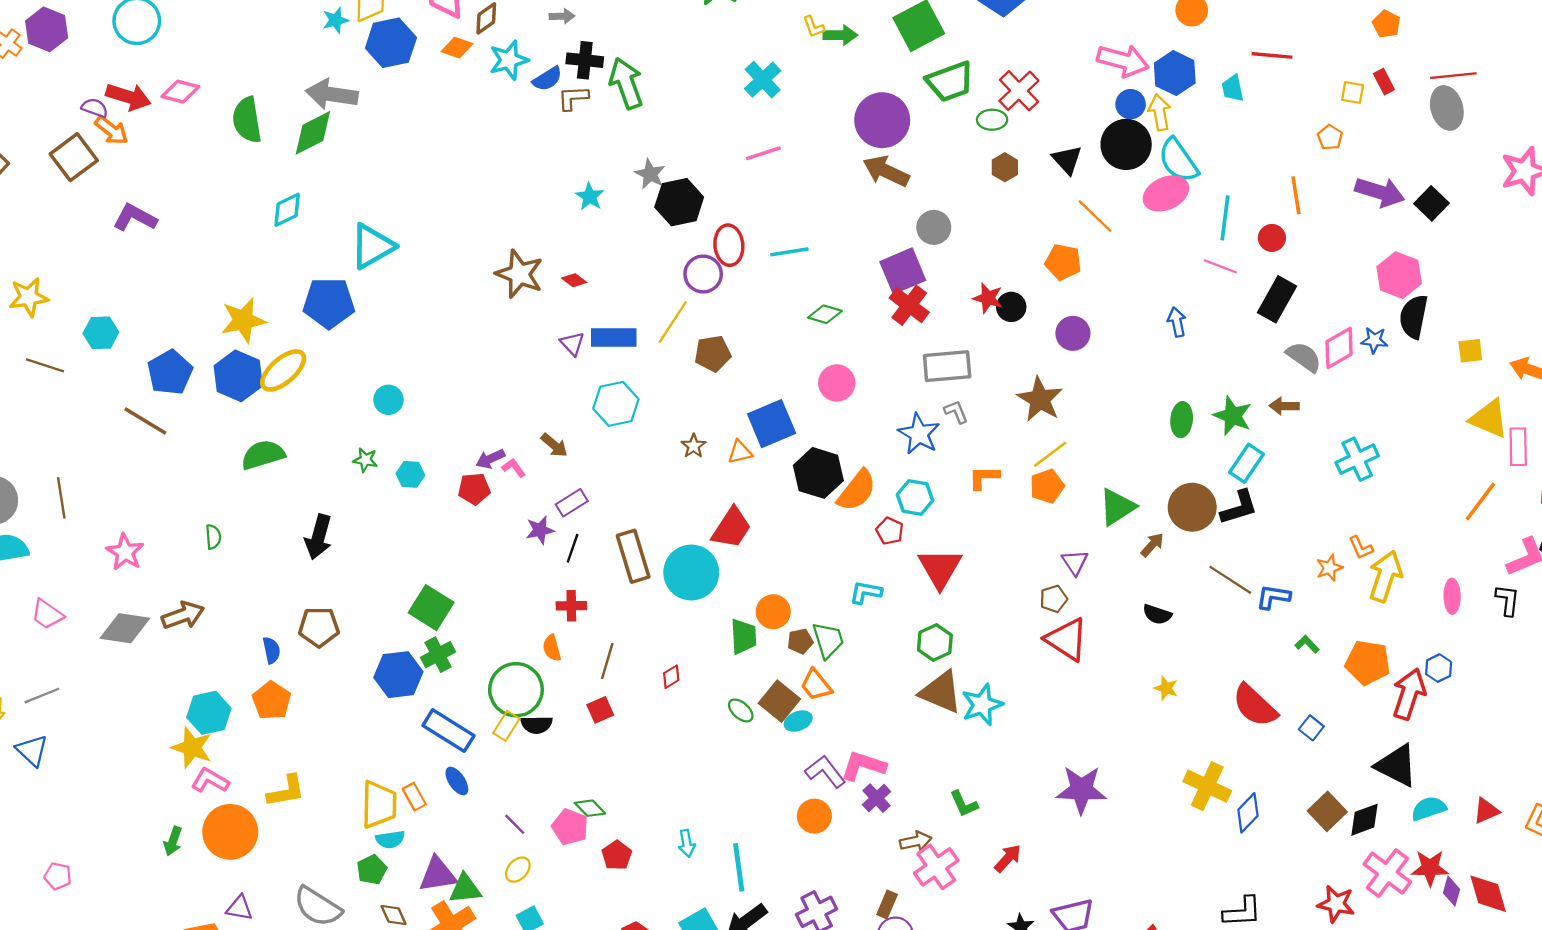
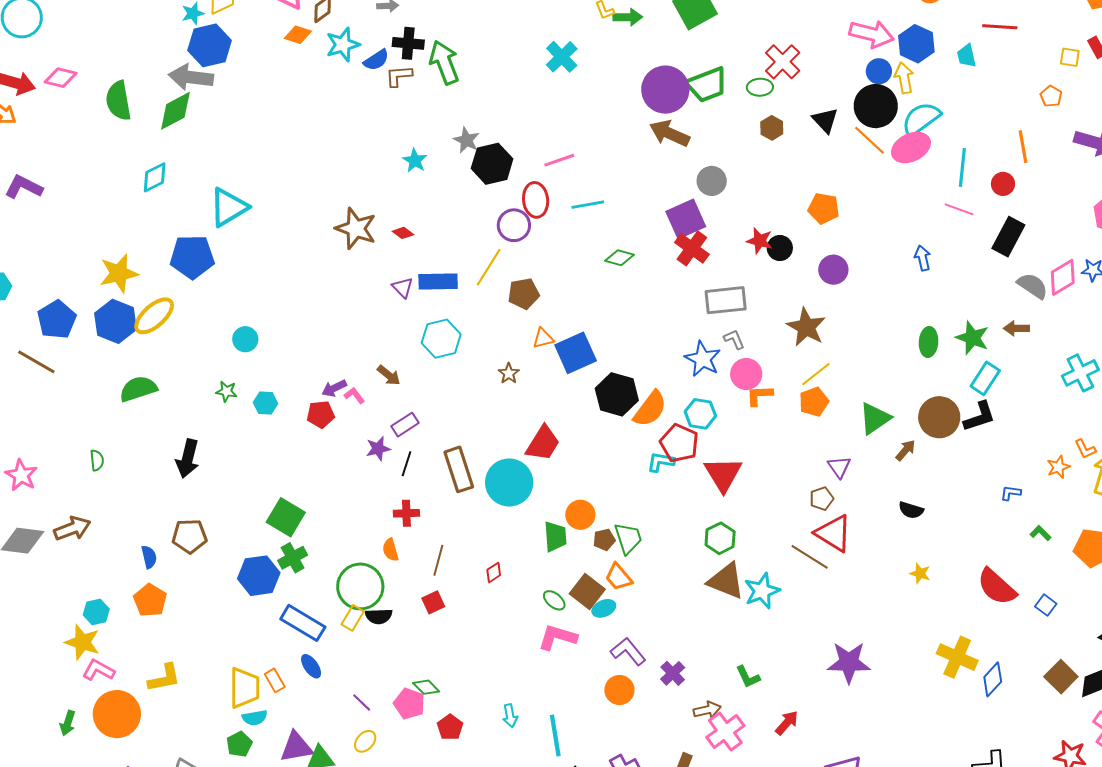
blue hexagon: (391, 43) -> (210, 45), moved
green trapezoid: (950, 82) -> (707, 85), moved
pink line: (763, 153) -> (559, 160), moved
cyan semicircle: (1178, 160) -> (921, 119), turned 90
orange line: (1095, 216) -> (870, 140), moved
pink circle: (837, 383) -> (746, 374), moved
orange triangle: (740, 452) -> (543, 338), moved
red pentagon: (890, 531) -> (679, 443), size x1.6
brown line: (1230, 580) -> (810, 557), moved
cyan L-shape: (866, 592) -> (661, 462), moved
blue L-shape: (1273, 597) -> (1011, 493), size x0.7
cyan hexagon: (209, 713) -> (96, 612), size x0.7
pink L-shape: (863, 766) -> (557, 637), moved

